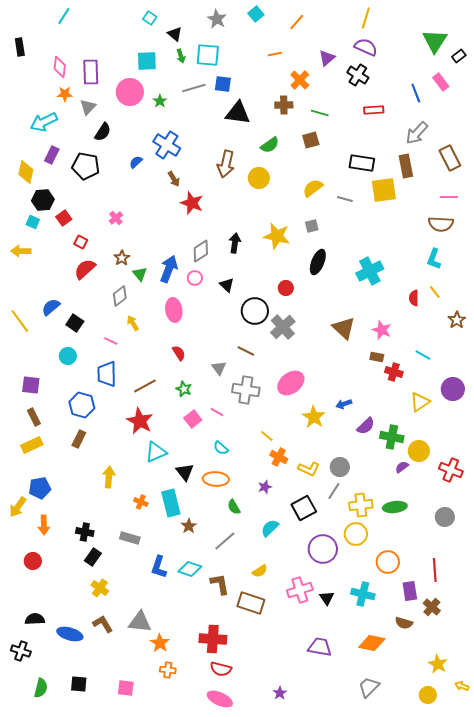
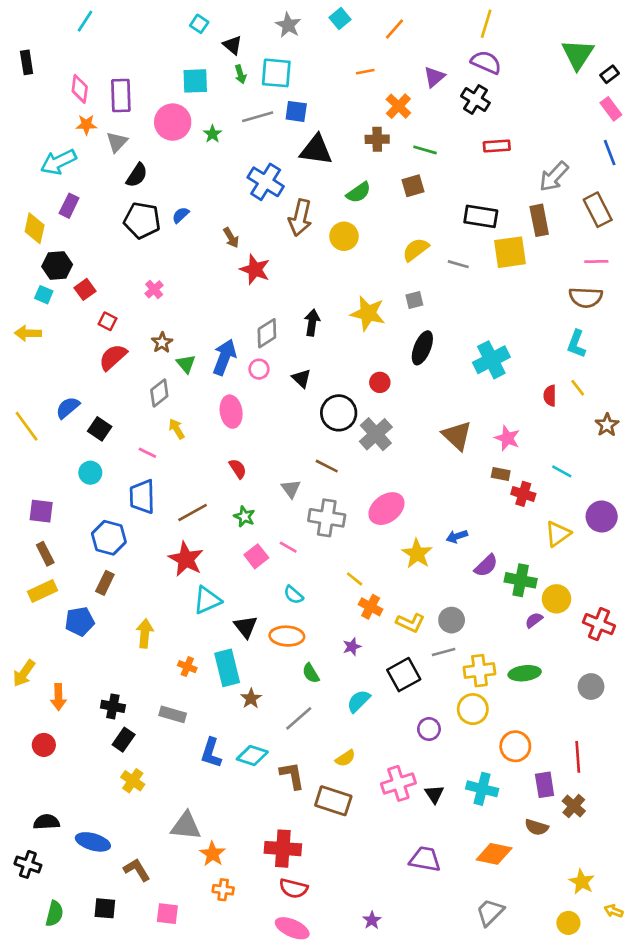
pink rectangle: (441, 82) -> (611, 109), moved
blue line: (416, 93) -> (610, 153), moved
blue cross: (167, 145) -> (266, 182), moved
black pentagon: (86, 166) -> (142, 220), moved
blue pentagon: (40, 488) -> (80, 621), moved
gray line: (334, 491) -> (444, 652), turned 42
purple circle: (323, 549) -> (429, 729), size x0.6
brown L-shape: (103, 624) -> (137, 870), moved

